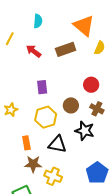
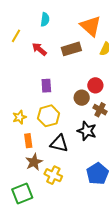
brown circle: (71, 105) -> (82, 98), moved
yellow star: (11, 110) -> (19, 117), moved
brown star: (33, 164) -> (34, 162), turned -30

